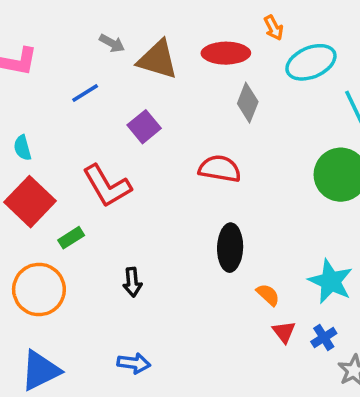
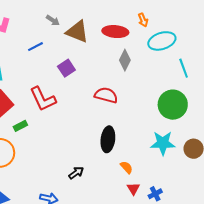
cyan star: (331, 281) -> (163, 143), moved, turned -30
black arrow: (132, 282) -> (76, 173), moved, turned -126

